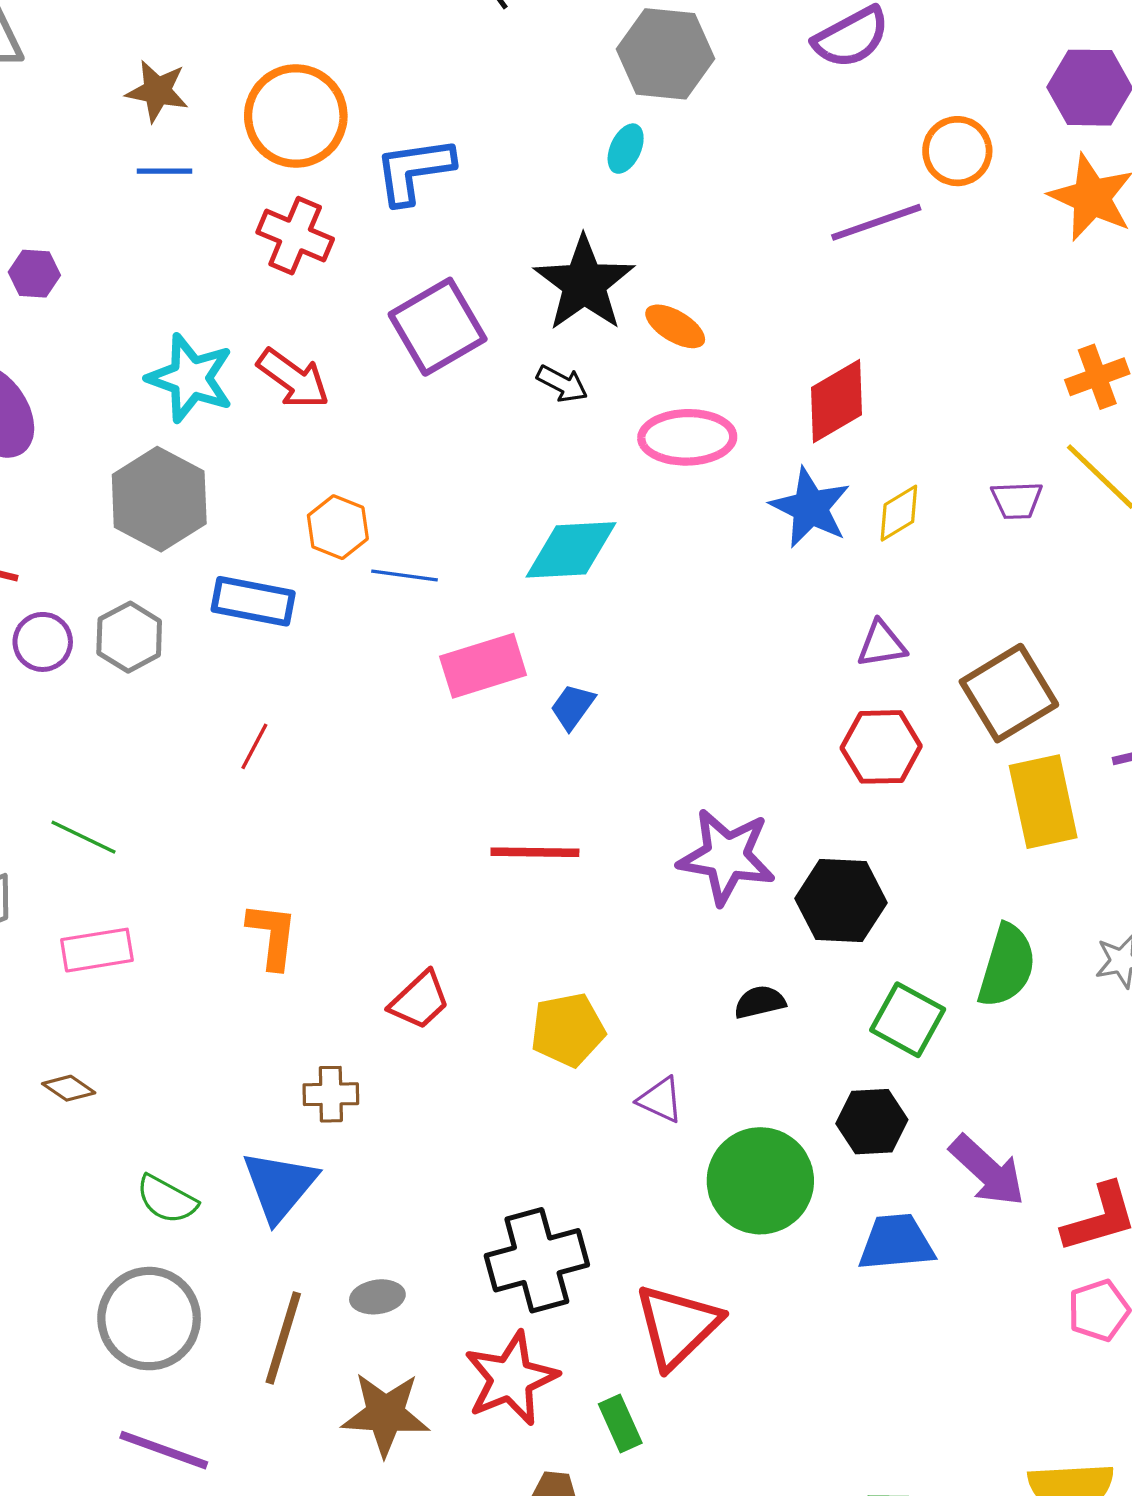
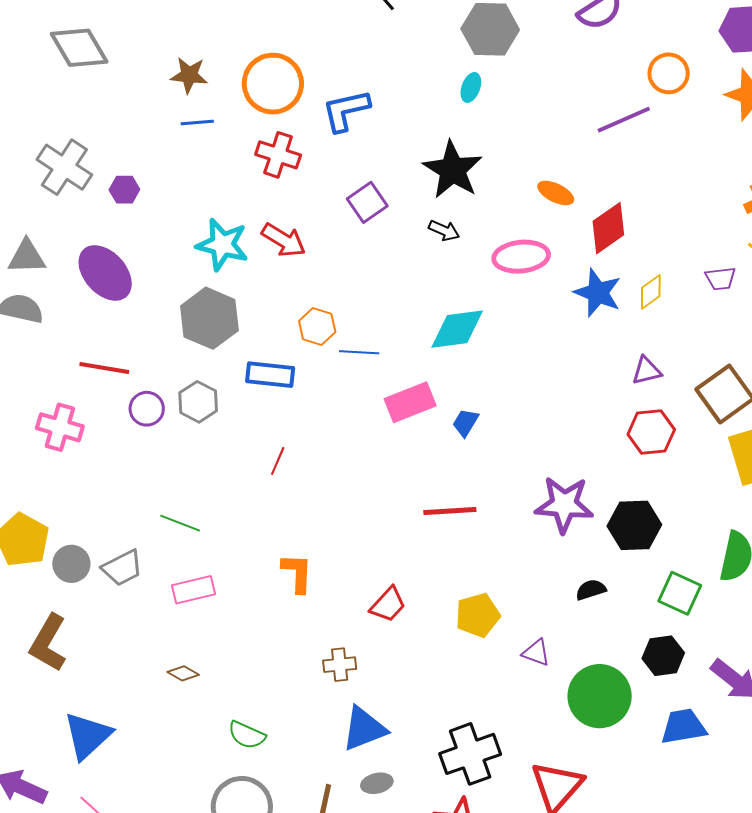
orange ellipse: (675, 326) -> (556, 193), moved
purple square: (438, 327) -> (367, 202), size x0.7
blue triangle: (279, 1186) -> (364, 729), moved, turned 33

